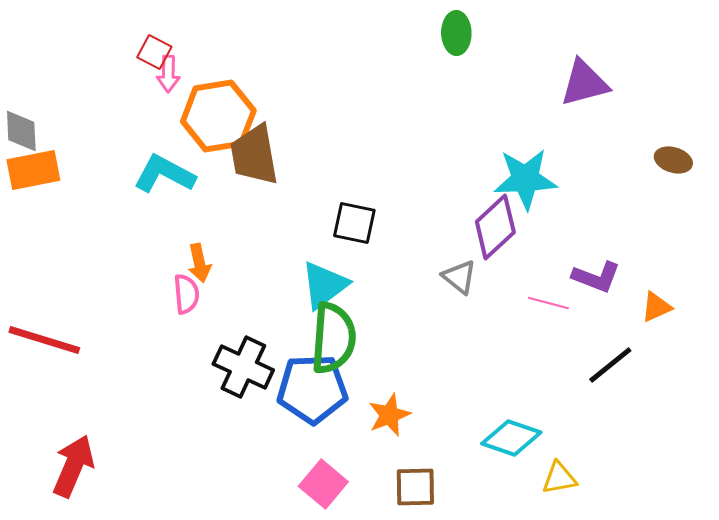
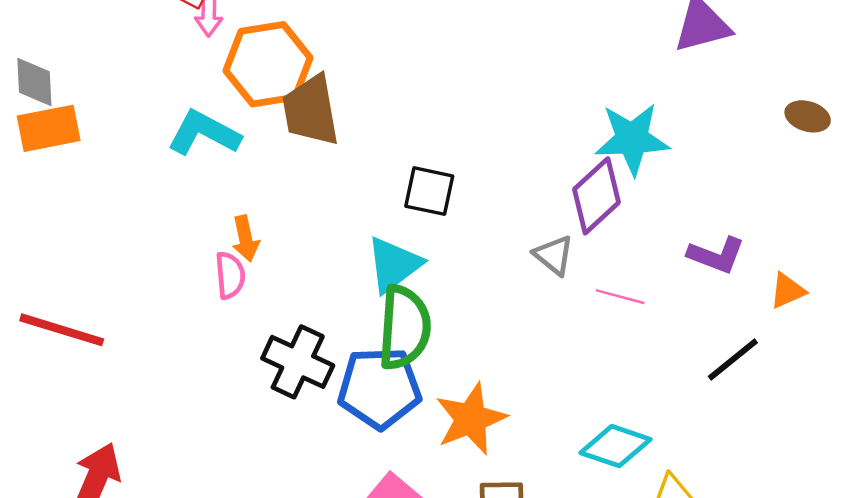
pink line: (548, 303) -> (620, 297), moved
orange star: (389, 415) -> (471, 419), size x1.4

